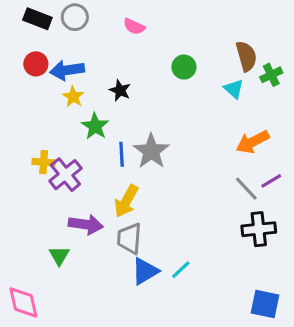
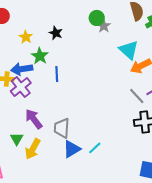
blue arrow: (67, 70) -> (22, 69), moved
cyan triangle: (234, 89) -> (129, 50), moved, size x1.5
gray star: (151, 151) -> (104, 26), moved, size x0.6
yellow arrow: (126, 201) -> (33, 149), moved
purple arrow: (86, 224) -> (34, 119), turned -135

